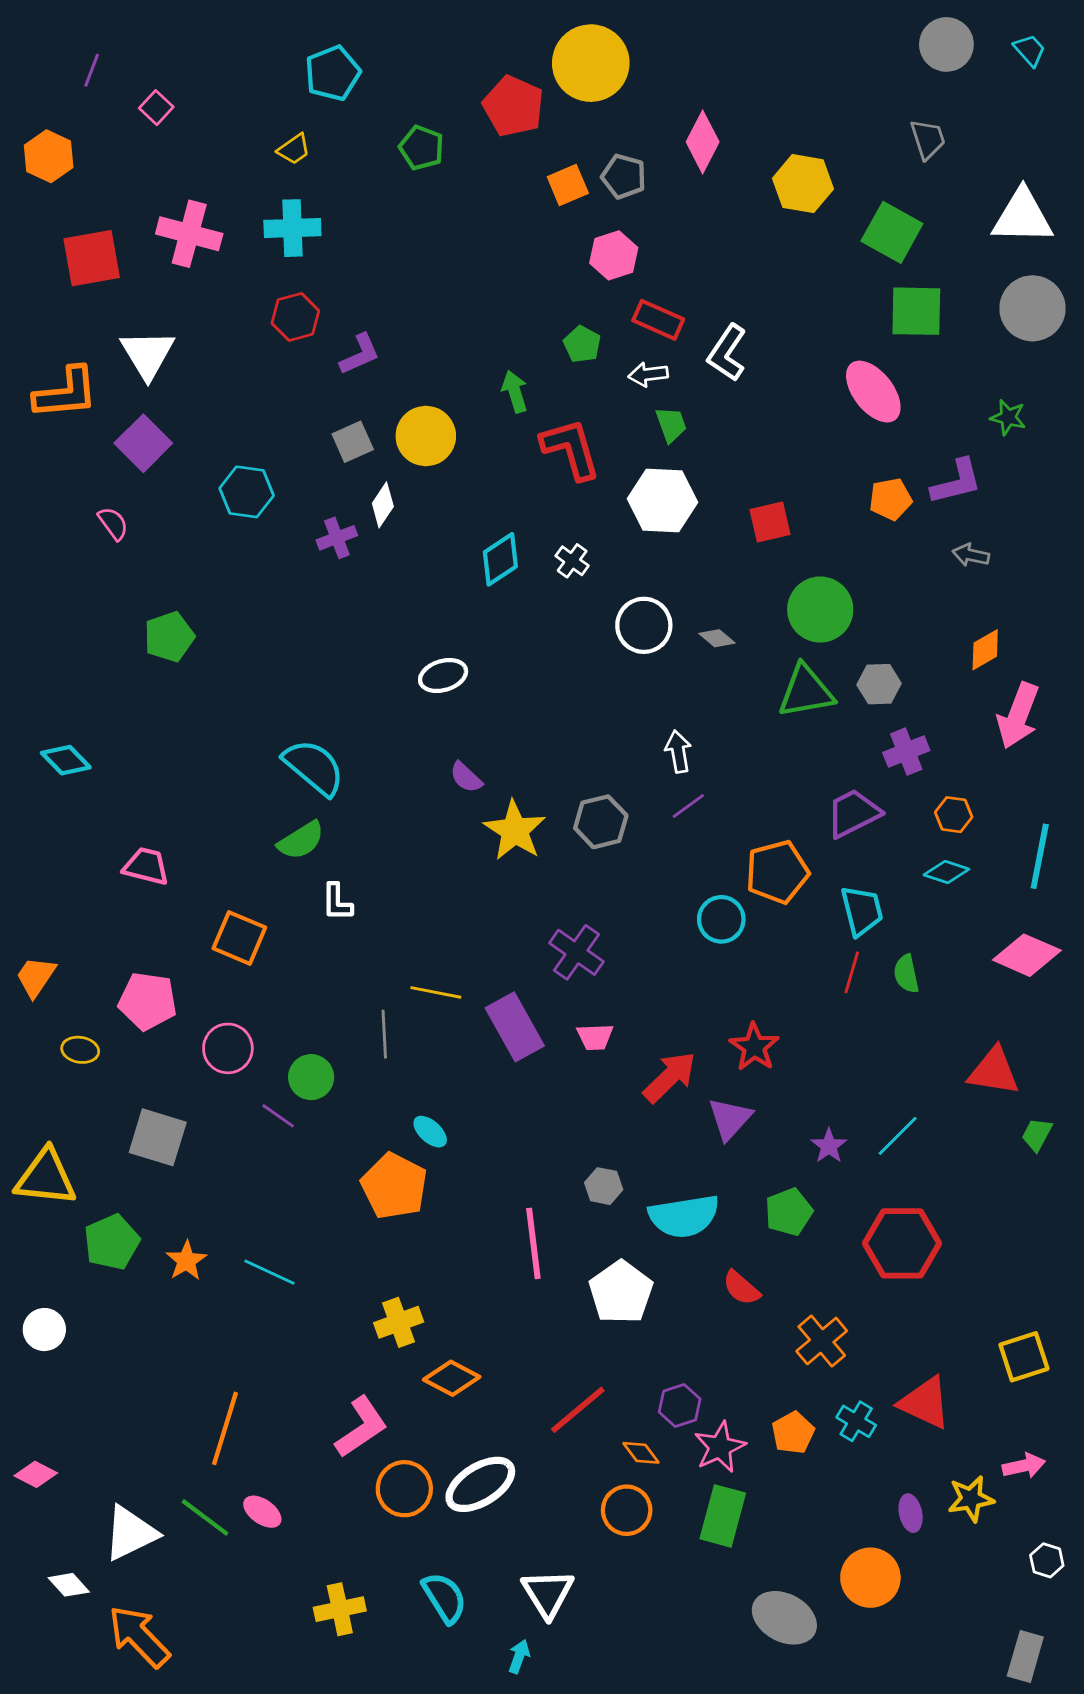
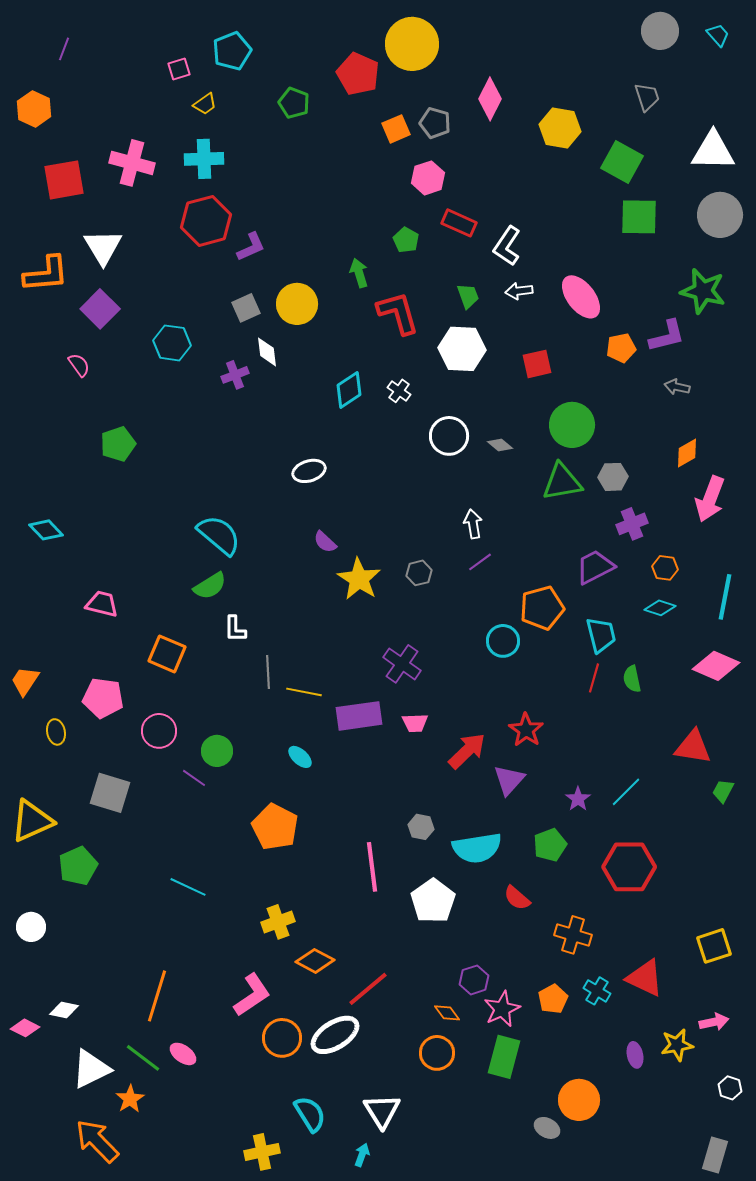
pink square: (156, 108) -> (179, 69), moved, turned 30
red hexagon: (295, 317) -> (206, 221), size x1.5
white arrow: (648, 374) -> (519, 291), moved
pink ellipse: (873, 392) -> (581, 297), moved
green star: (1008, 417) -> (703, 291), size x1.8
white diamond: (383, 505) -> (267, 352), turned -40
gray hexagon: (601, 822) -> (419, 573), size x0.7
purple rectangle: (515, 1027) -> (359, 716), turned -69
gray line: (384, 1034) -> (268, 672), moved
yellow ellipse: (80, 1050) -> (56, 732), turned 70
cyan ellipse: (430, 1132) -> (300, 757), moved
yellow triangle: (46, 1177) -> (32, 821), turned -30
orange star: (186, 1261) -> (130, 1099), moved
orange cross: (822, 1341) -> (573, 935), turned -33
red line: (578, 1410) -> (368, 989), moved
orange circle: (870, 1578) -> (579, 1100), moved
white diamond: (69, 1585) -> (64, 1010), moved, turned -36
yellow cross: (340, 1609) -> (262, 1152), moved
gray ellipse: (784, 1618) -> (547, 1128), size x0.6

